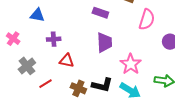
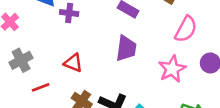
purple cross: (54, 39) -> (69, 13), moved
pink star: (131, 64) -> (172, 69), moved

